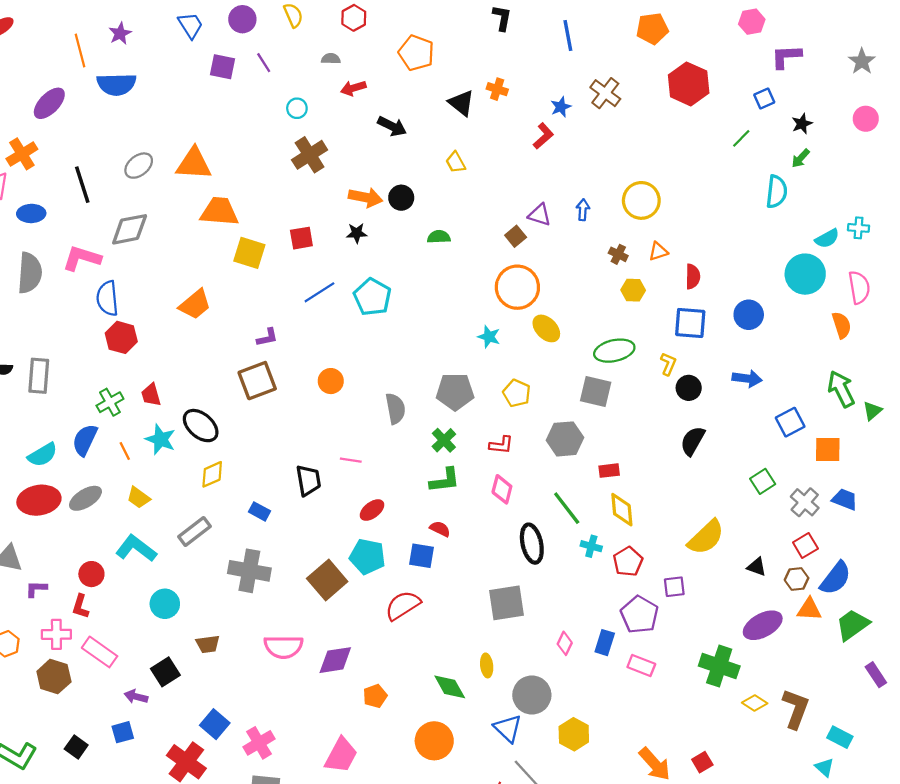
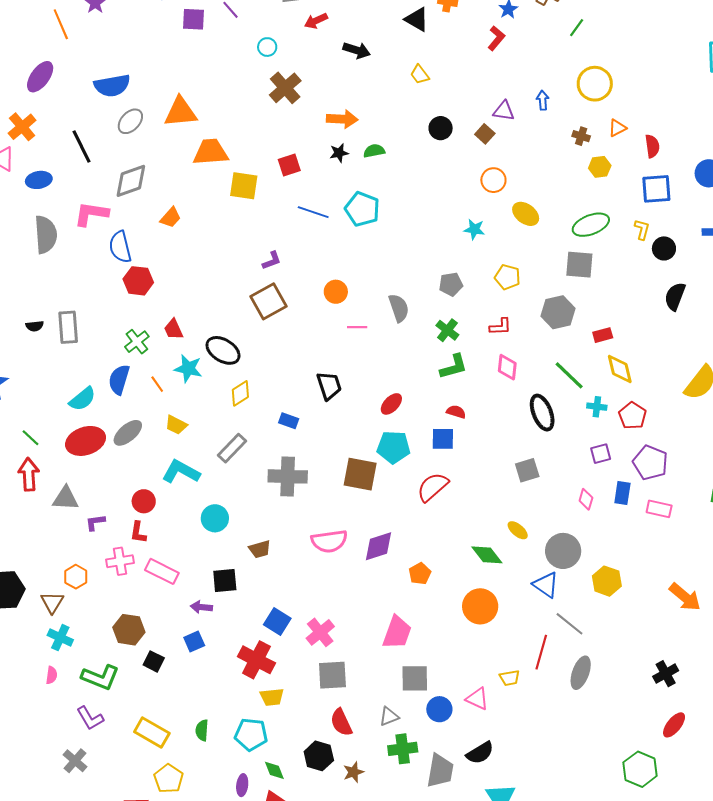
blue semicircle: (116, 84) -> (112, 86), moved
green line: (741, 138) -> (577, 28), moved
black circle: (401, 198) -> (441, 128), moved
green semicircle: (439, 237) -> (374, 151), moved
orange circle: (517, 287) -> (493, 180), size x0.6
blue line: (319, 292) -> (313, 212), turned 60
orange trapezoid: (195, 304) -> (171, 218), moved, size x0.7
gray pentagon: (455, 392) -> (451, 284), size x0.7
pink line: (351, 460) -> (357, 327), moved
brown square: (327, 580) -> (360, 474), turned -30
purple square: (674, 587) -> (601, 454), moved
gray square: (507, 603) -> (527, 470), size x0.7
yellow ellipse: (487, 665) -> (518, 530), turned -35
black square: (165, 672) -> (225, 581), turned 36
brown hexagon: (54, 677) -> (129, 630), moved

